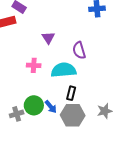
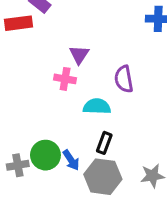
pink cross: (34, 65) -> (65, 79), moved
cyan semicircle: (64, 70) -> (97, 106), size x0.7

